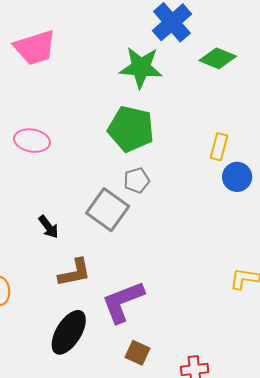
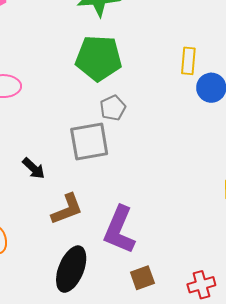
gray square: (108, 210) -> (89, 142), turned -36
purple L-shape: (123, 302) -> (119, 230), turned -36
brown square: (138, 353) -> (142, 278), turned -35

